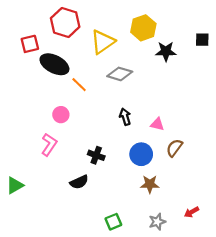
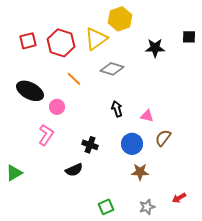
red hexagon: (65, 22) -> (61, 43), moved
yellow hexagon: (143, 28) -> (120, 19), moved
black ellipse: (54, 64) -> (30, 91), moved

